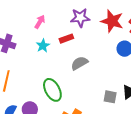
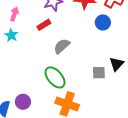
cyan star: (43, 46) -> (11, 35), moved
green ellipse: (52, 90) -> (55, 77), moved

